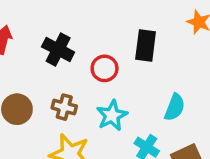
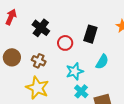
cyan semicircle: (175, 107) -> (102, 62), moved
cyan star: (112, 115) -> (75, 71), moved

